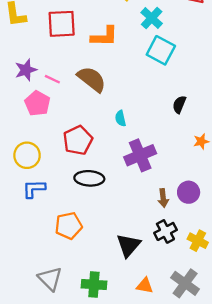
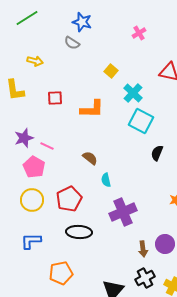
red square: (62, 24) -> (55, 98), size x0.6
brown semicircle: (92, 79) -> (90, 158), moved, size x0.6
black semicircle: (179, 105) -> (157, 153), moved
yellow circle: (27, 155) -> (32, 200), moved

